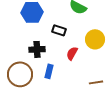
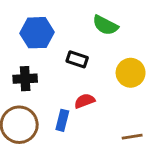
black cross: (37, 49) -> (25, 79), moved
red semicircle: (72, 53) -> (85, 101), moved, turned 40

